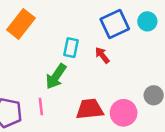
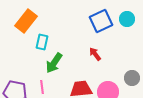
cyan rectangle: (71, 48) -> (42, 42), moved
red arrow: (102, 55) -> (95, 54), moved

